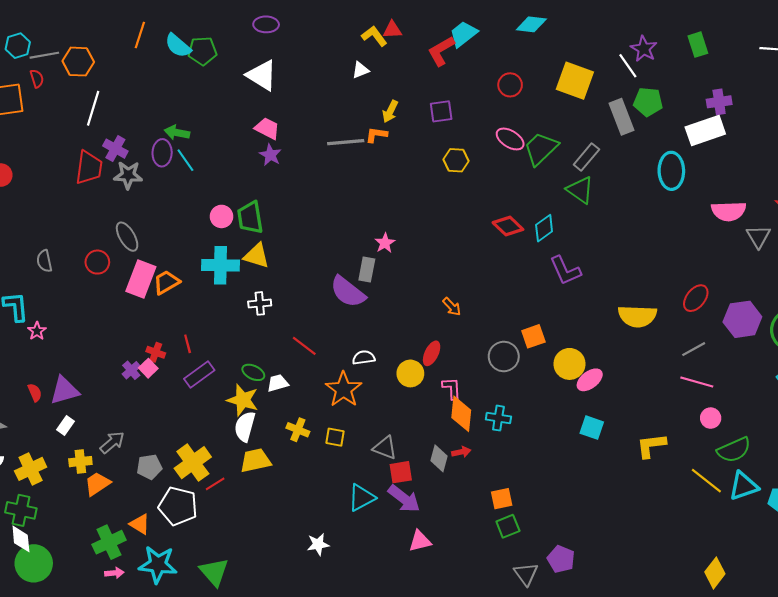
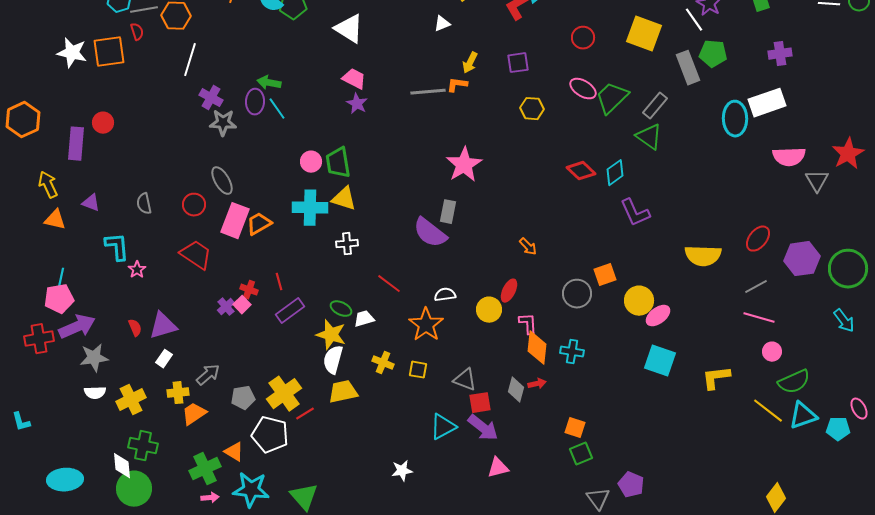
white rectangle: (705, 131) -> (767, 103), moved
red trapezoid: (89, 168) -> (196, 255), moved, turned -64
pink star: (385, 243) -> (464, 165), moved, size x1.8
cyan square: (592, 428) -> (660, 361), size x1.4
orange square: (502, 499) -> (575, 428), turned 30
green cross: (21, 510) -> (143, 446), moved

